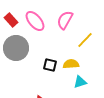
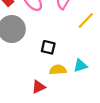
yellow semicircle: (71, 64) -> (58, 70), moved

